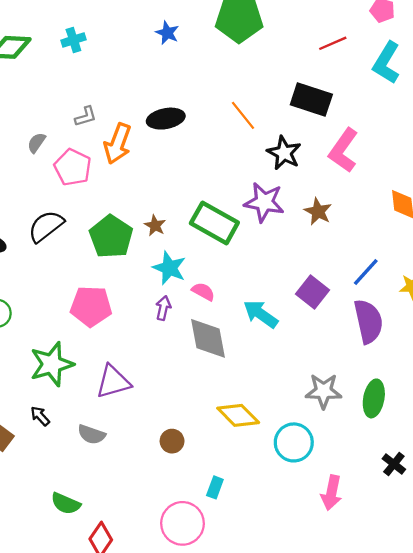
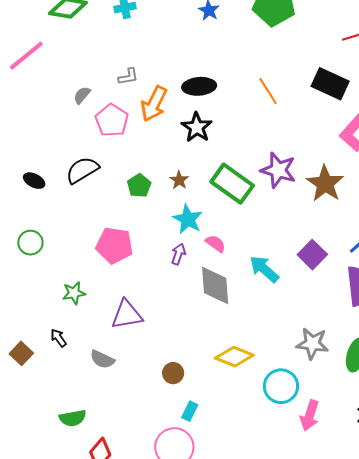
black star: (284, 153) -> (197, 127), moved
brown star: (318, 211) -> (325, 184), size x1.5
green pentagon: (111, 237) -> (139, 186), size x0.6
green star: (52, 364) -> (74, 293), size x0.6
yellow diamond: (238, 415) -> (234, 357), turned -30
cyan rectangle: (215, 487) -> (190, 411), moved
pink arrow: (331, 493) -> (310, 416), moved
green semicircle: (66, 504) -> (73, 418), turned -40

